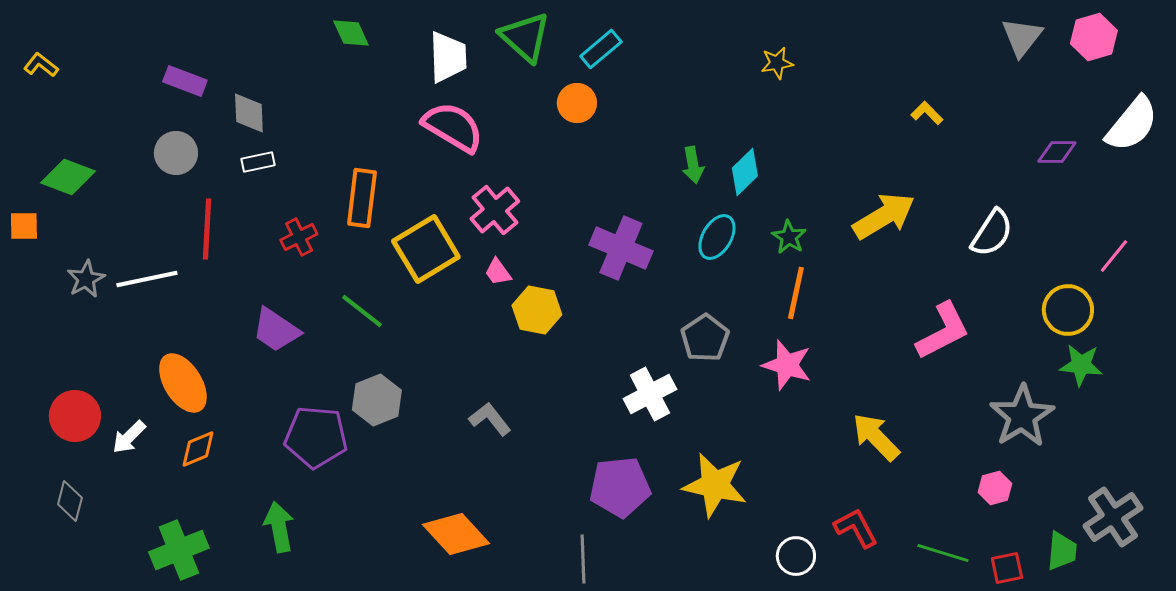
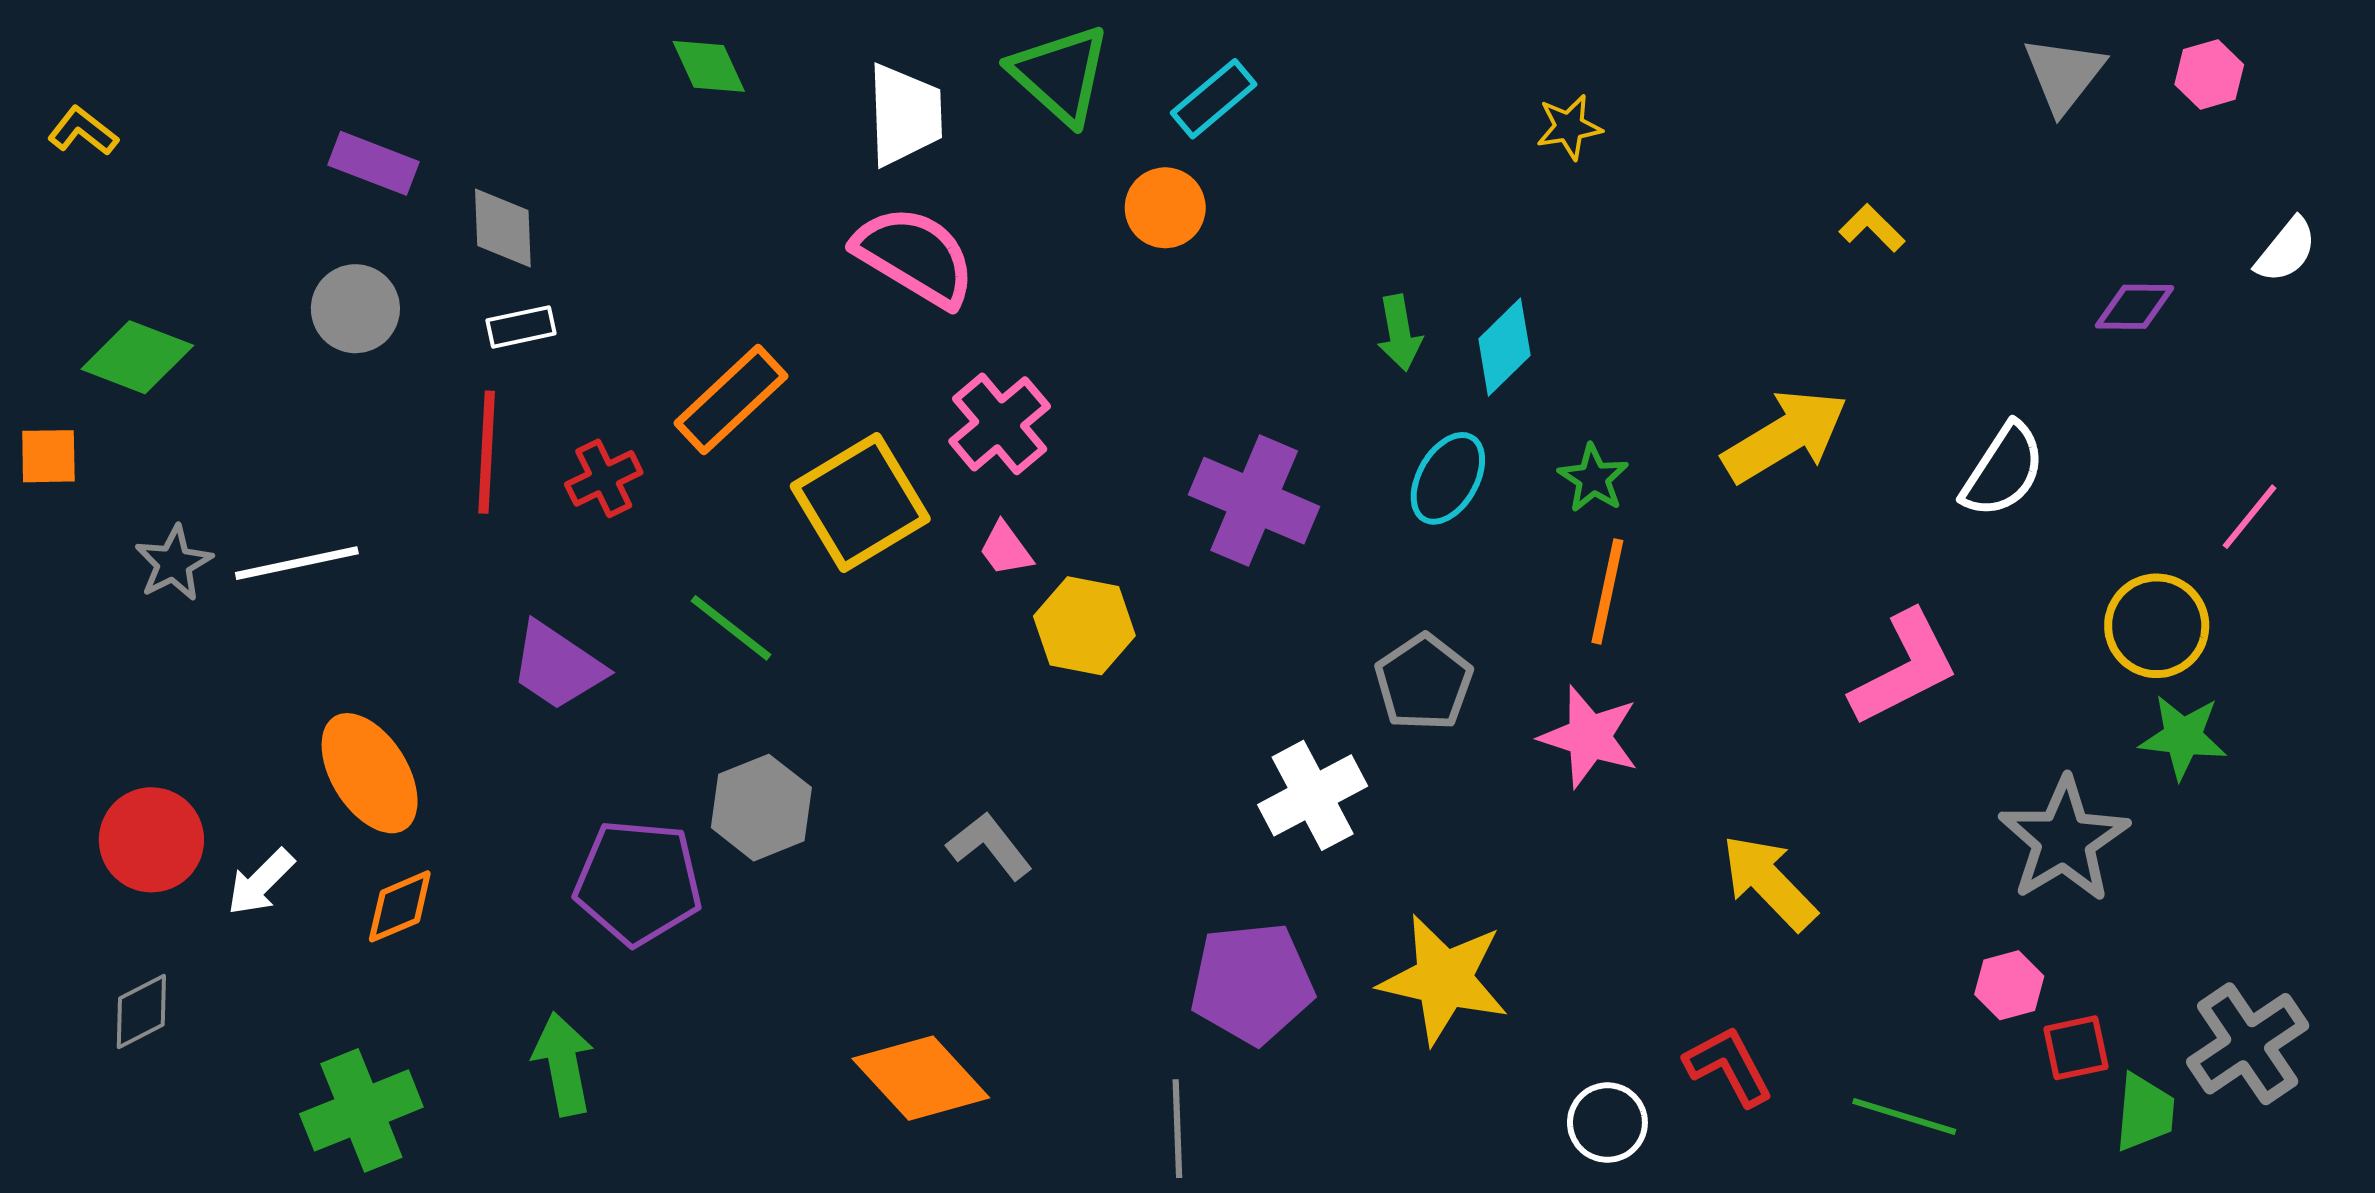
pink hexagon: (1094, 37) -> (2209, 74), size x0.7
white semicircle: (1132, 124) -> (2286, 250), size x0.6
orange rectangle: (362, 198) -> (731, 400), turned 40
red line: (207, 229) -> (487, 452), moved
gray diamond: (70, 501) -> (141, 1011), turned 48
red square: (1007, 568) -> (2076, 1048), moved

